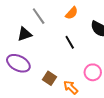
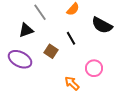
brown square: (50, 78) -> (51, 51), moved

